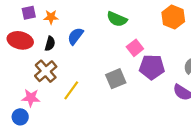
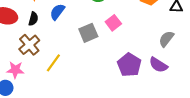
purple pentagon: (152, 67) -> (129, 65), moved, turned 30
gray square: (116, 79) -> (88, 33), moved

